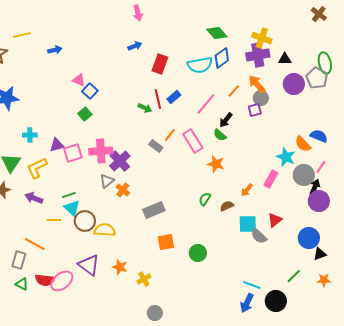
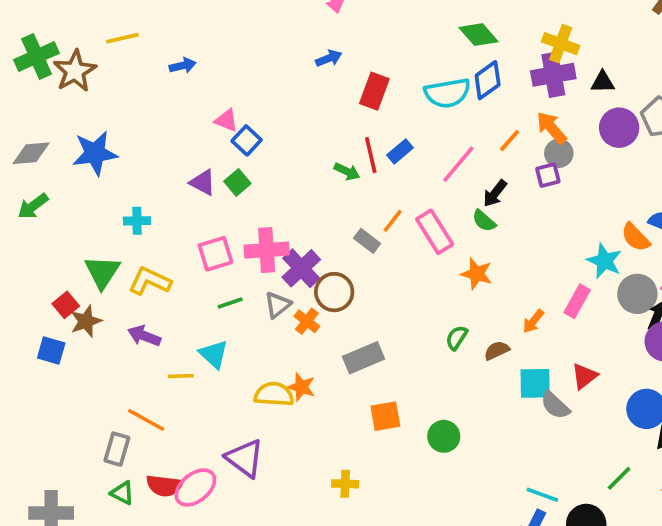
purple triangle: (57, 145) -> (203, 182), moved, turned 42
yellow L-shape: (37, 168) -> (150, 281), turned 50
green line: (69, 195) -> (230, 303), moved
brown circle: (85, 221) -> (334, 292), moved
orange star: (120, 267) -> (301, 387), moved
yellow cross: (144, 279) -> (345, 484), turned 32

